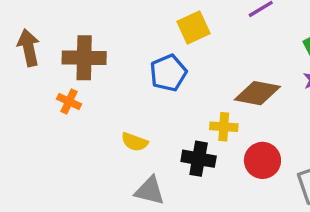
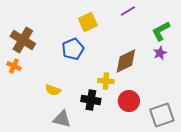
brown cross: (84, 58) -> (23, 40), turned 30
brown diamond: (257, 93) -> (126, 61), turned -36

